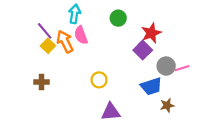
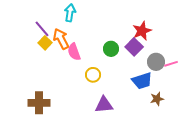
green circle: (118, 18) -> (111, 49), moved
pink semicircle: (81, 35) -> (74, 52), moved
brown cross: (42, 82) -> (39, 103), moved, size x1.5

